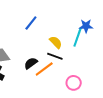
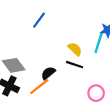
blue line: (31, 23) -> (39, 20), moved
orange line: (44, 69) -> (39, 87), moved

